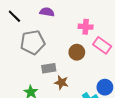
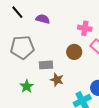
purple semicircle: (47, 12) -> (43, 19), moved
gray pentagon: (33, 42) -> (22, 47), moved

